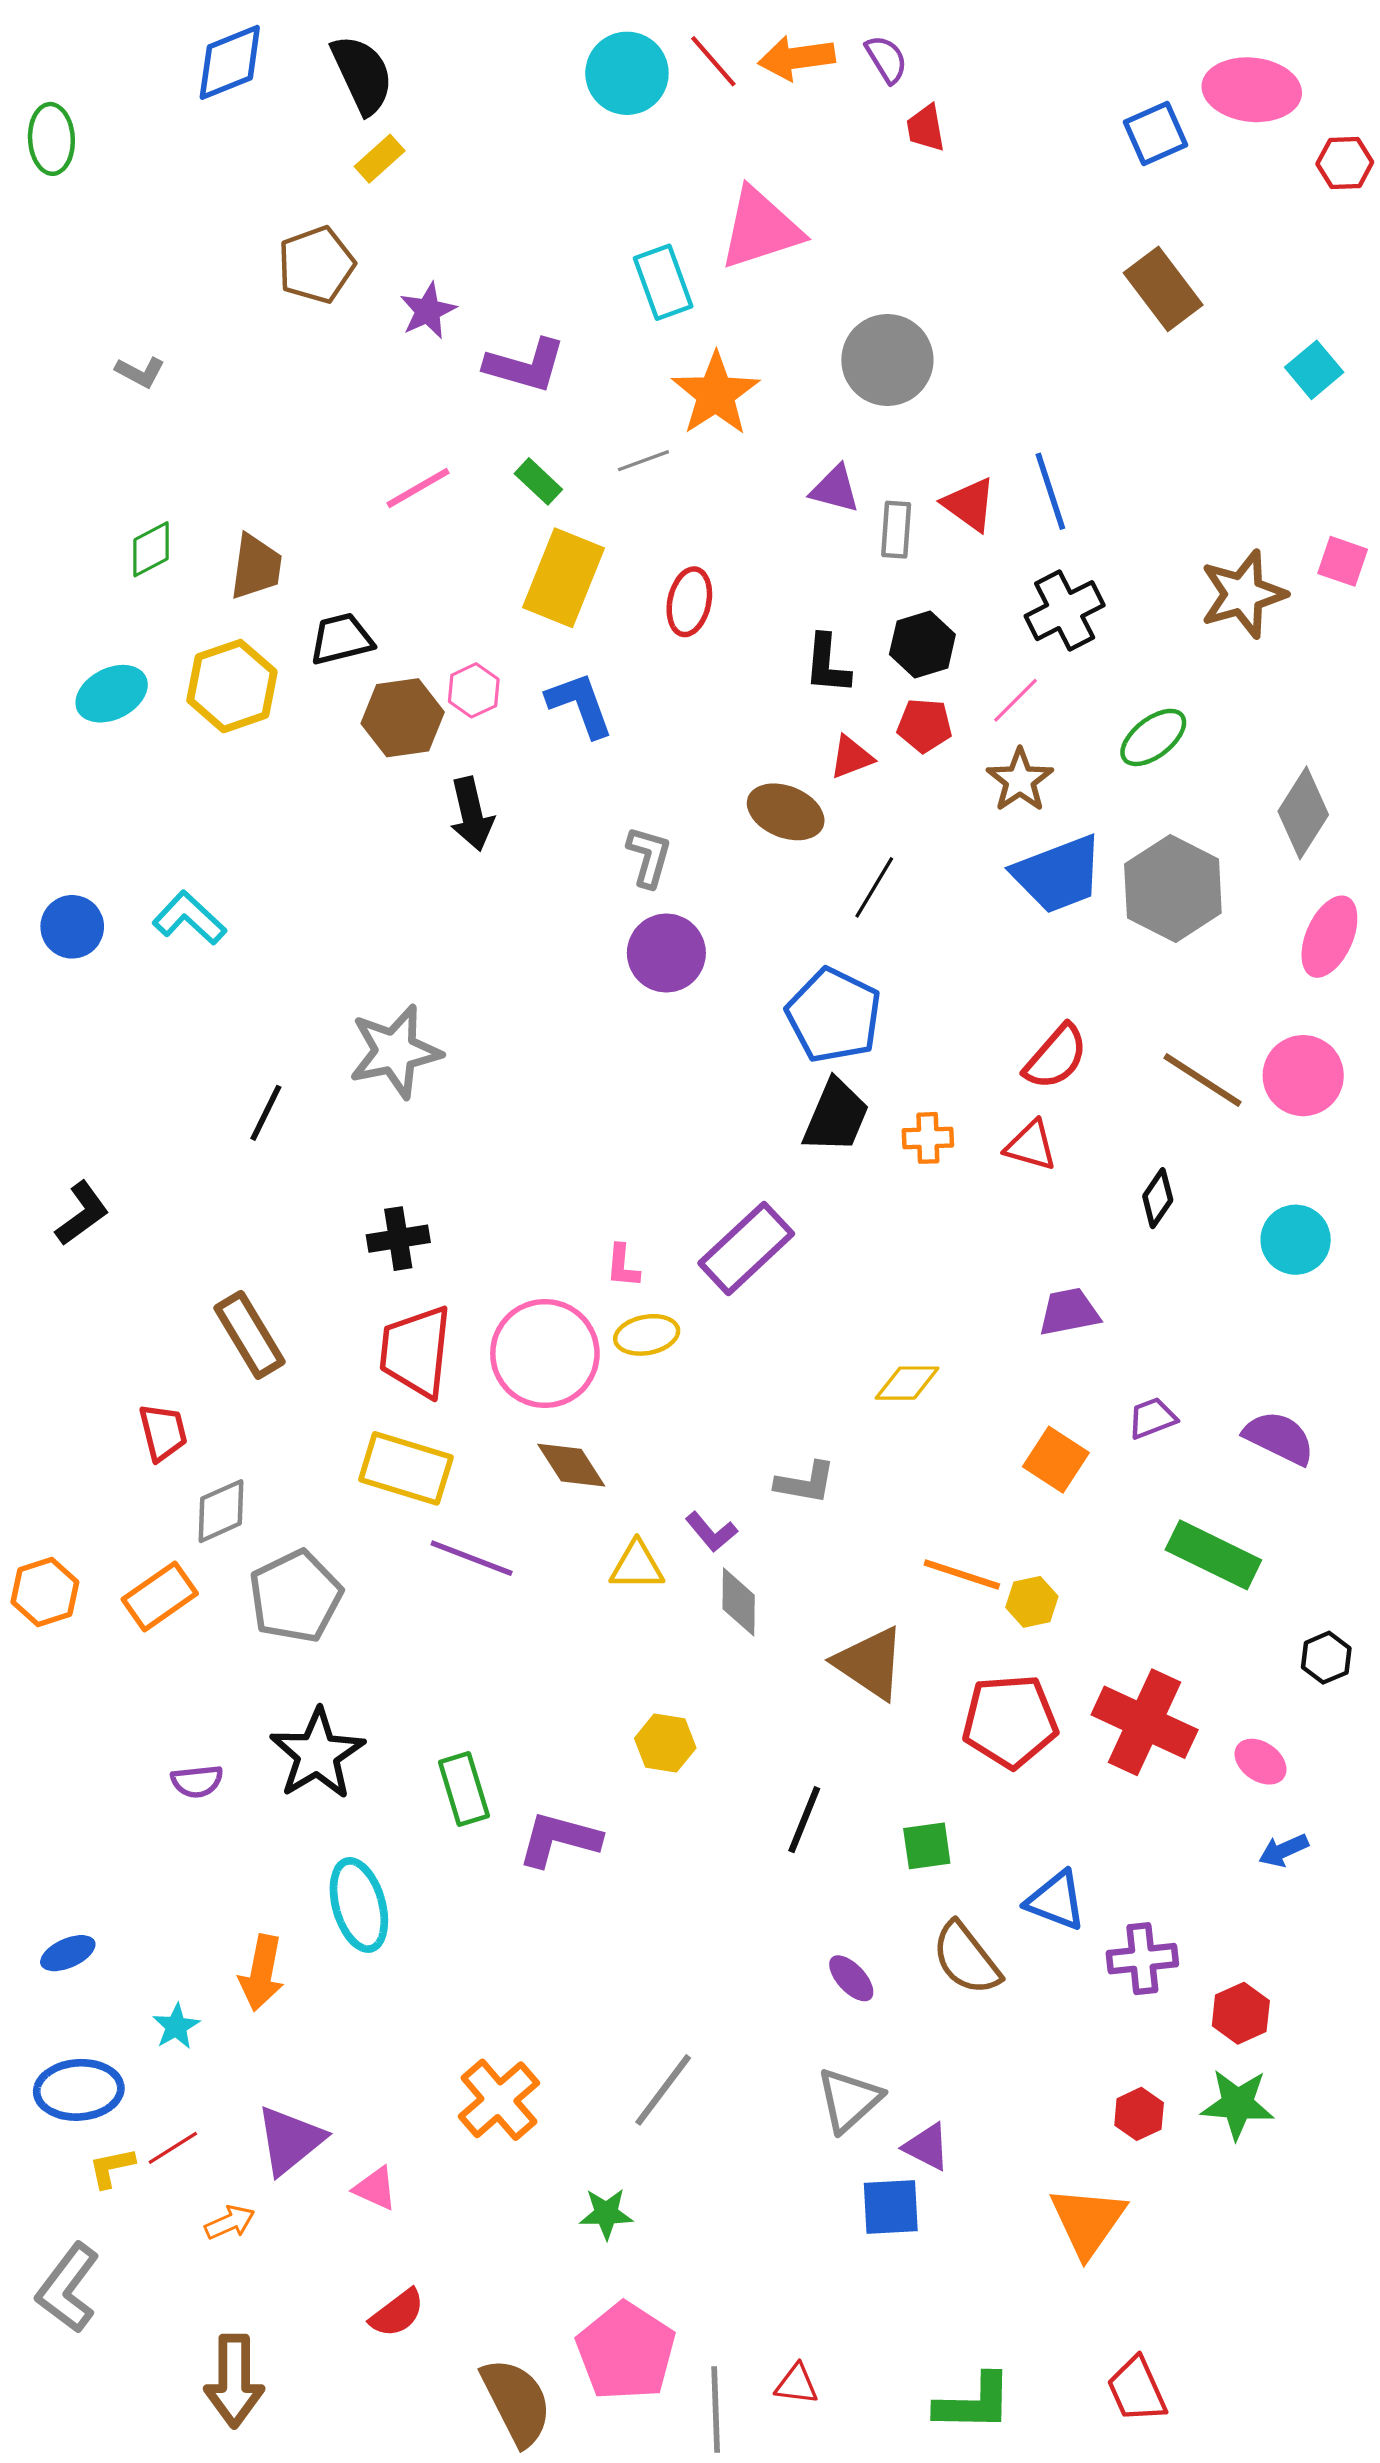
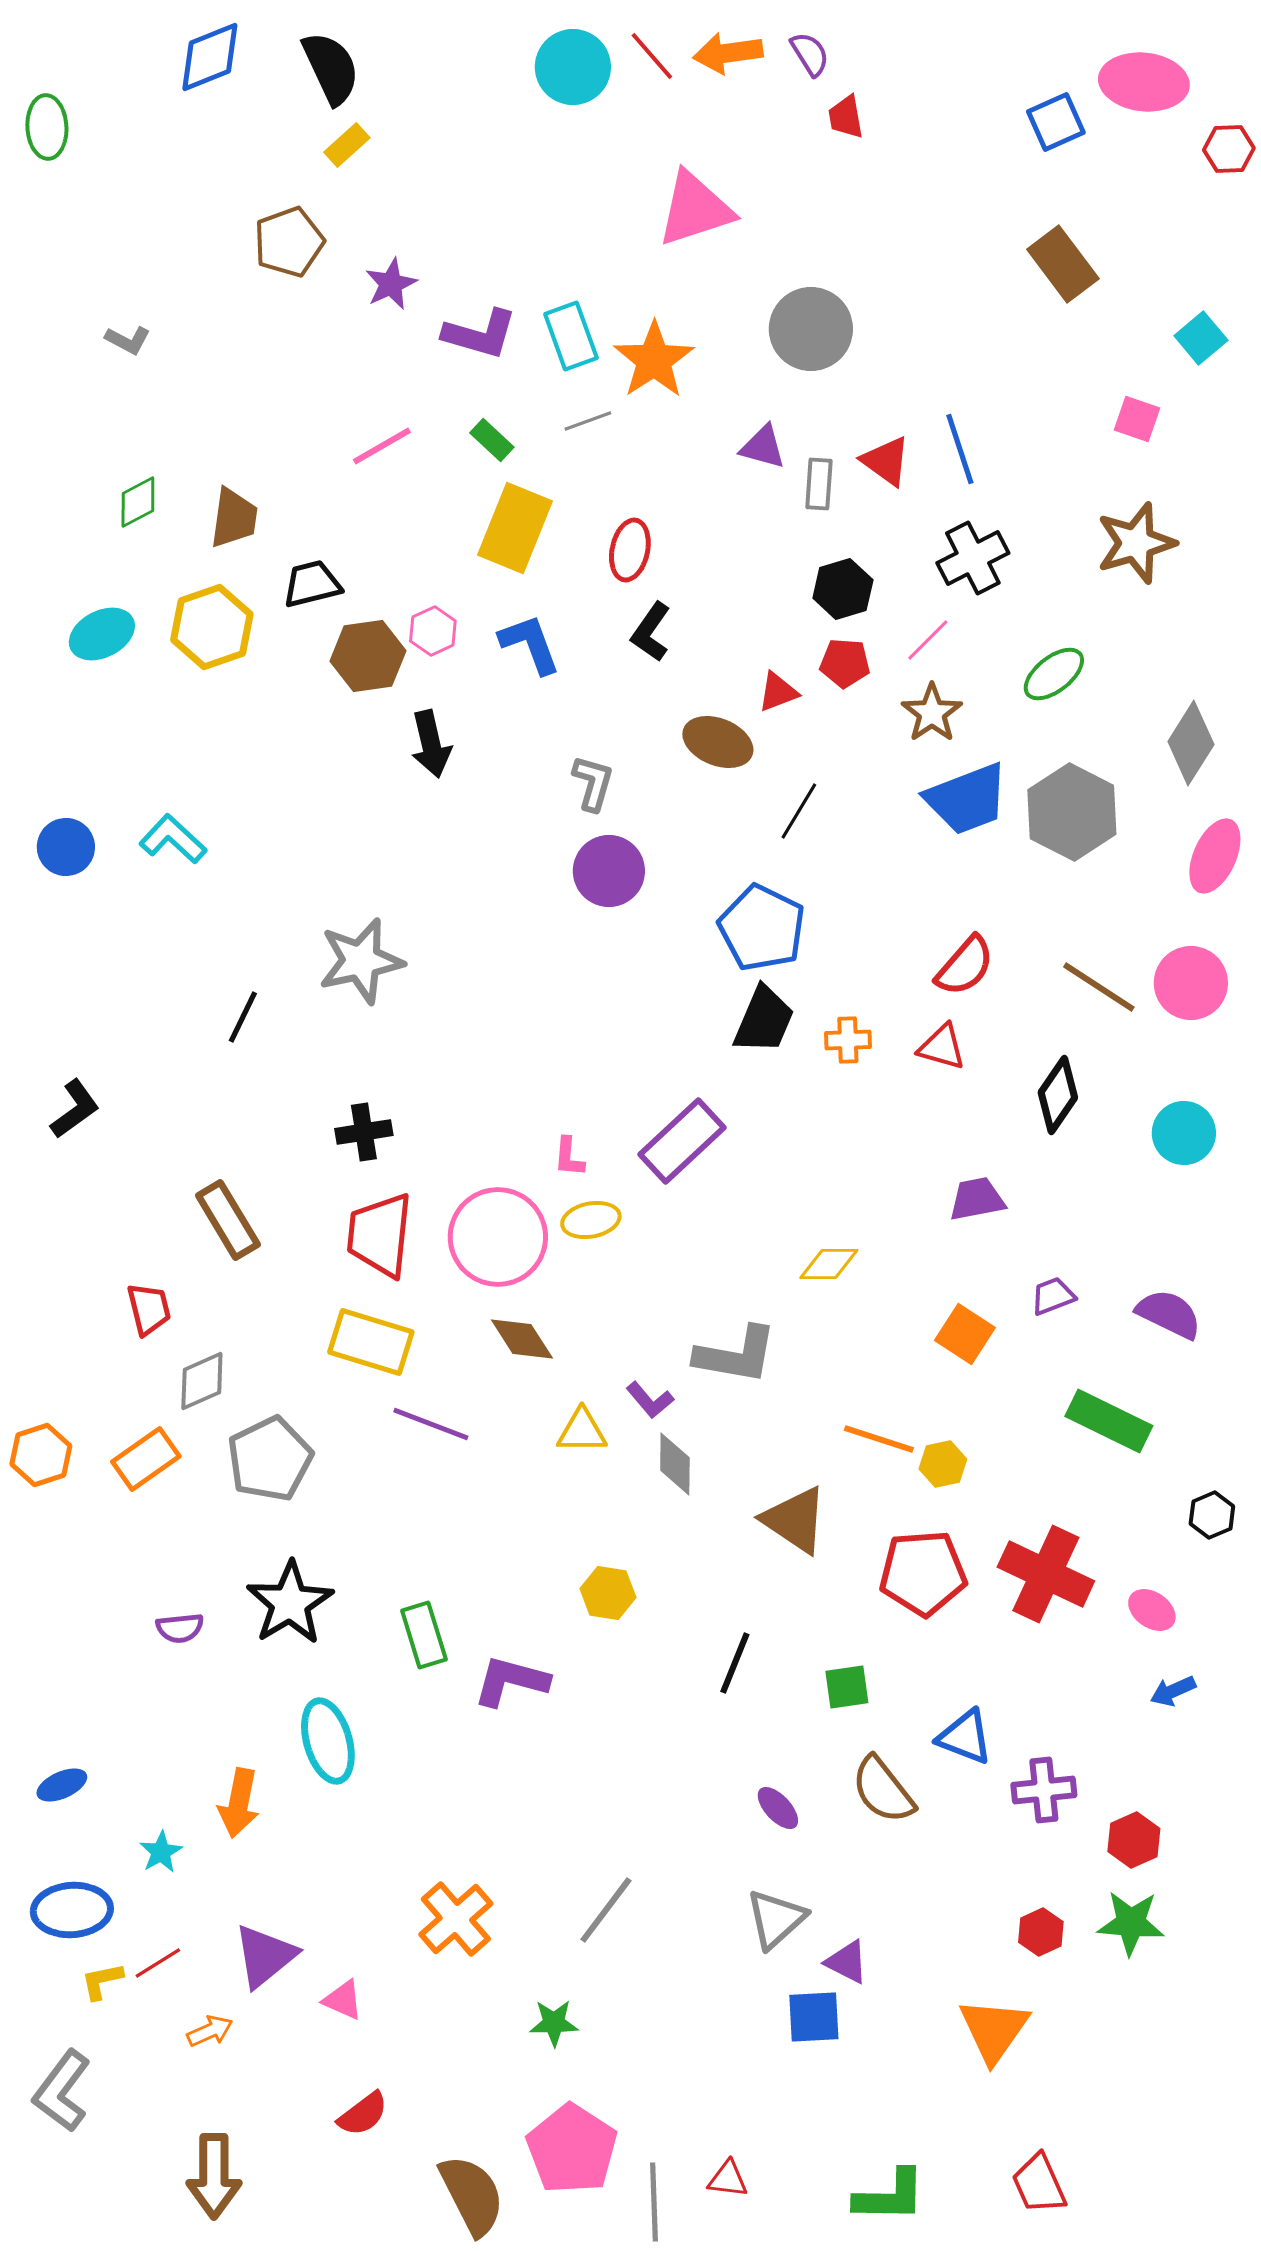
cyan rectangle: (663, 282) -> (571, 336), moved
pink square: (1343, 561) -> (1137, 419), moved
black L-shape: (827, 664) -> (651, 632), moved, turned 30
black diamond: (1158, 1198) -> (1058, 1095), size x1.4
gray L-shape: (805, 1483) -> (736, 1355), size x1.5

